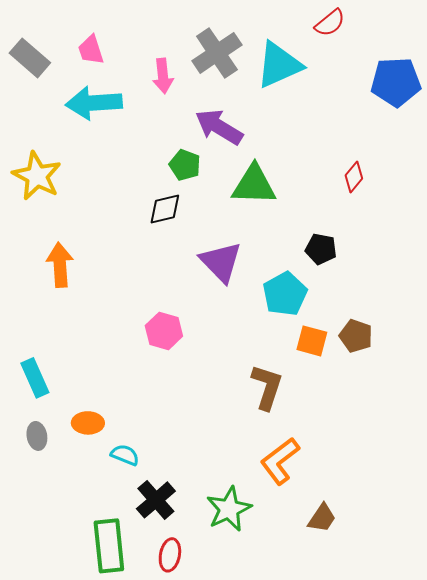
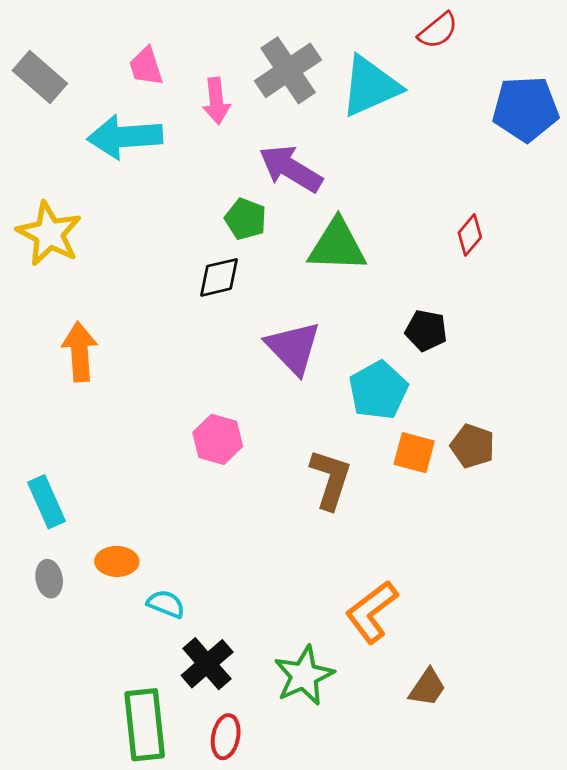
pink trapezoid: (91, 50) -> (146, 66), moved
brown L-shape: (267, 387) -> (330, 479), moved

